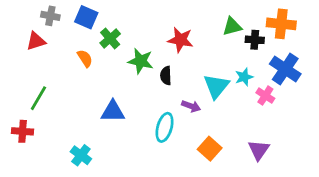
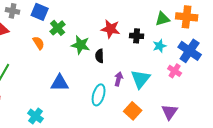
green triangle: (232, 27) -> (163, 19), moved
black cross: (255, 40) -> (137, 36), moved
cyan star: (244, 77) -> (160, 46), moved
cyan triangle: (216, 86) -> (141, 79), moved
purple arrow: (191, 106) -> (119, 79), turned -96

